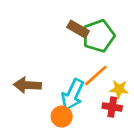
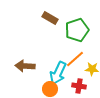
brown rectangle: (78, 29) -> (50, 18), moved
red cross: (112, 107) -> (79, 86), moved

